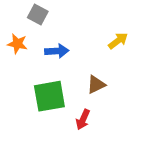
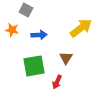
yellow arrow: (118, 41) -> (81, 28), size x1.6
brown triangle: (96, 85) -> (66, 58), turned -32

